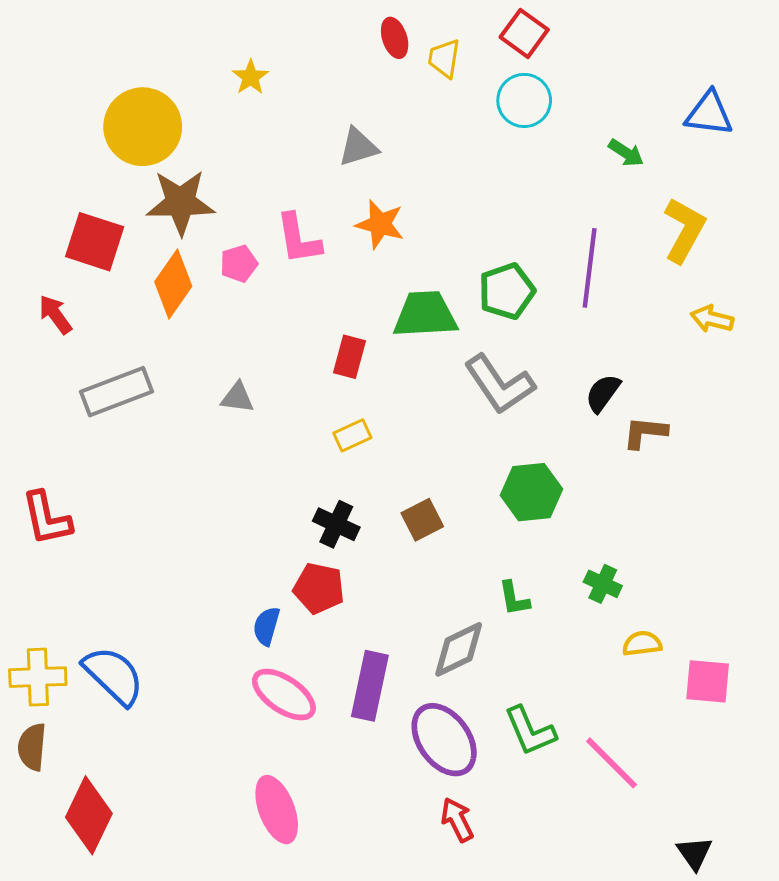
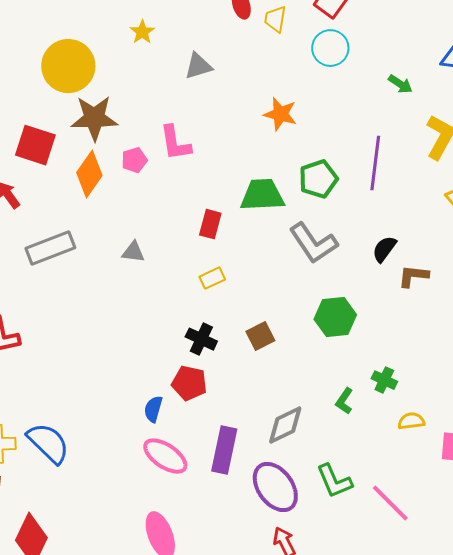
gray triangle: (358, 147) -> (198, 66), moved
orange star: (380, 224) -> (280, 114), moved
green L-shape: (514, 598) -> (344, 401), moved, turned 44

